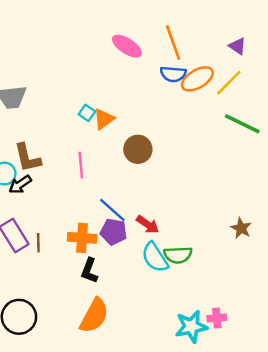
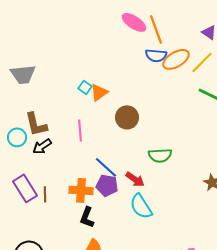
pink ellipse: (127, 46) -> (134, 22), moved
black arrow: (20, 184) -> (42, 146), moved
green semicircle: (178, 255) -> (160, 155), moved

